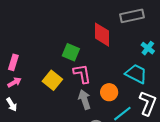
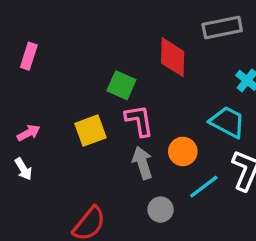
pink rectangle: (13, 62) -> (29, 56), moved
yellow square: (52, 80) -> (91, 131), turned 30

